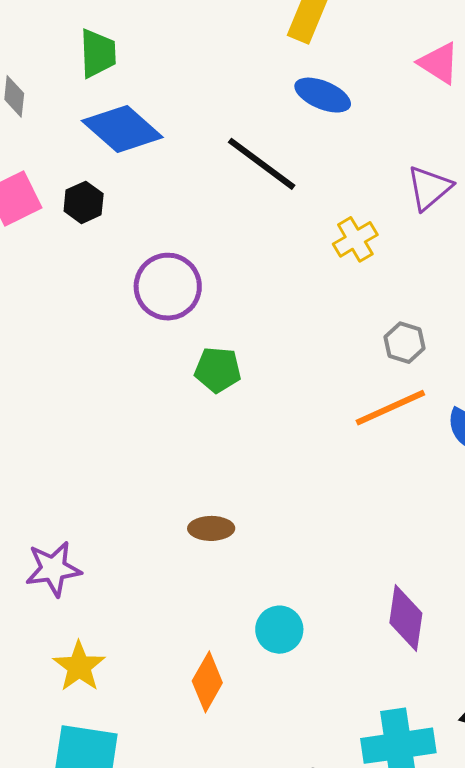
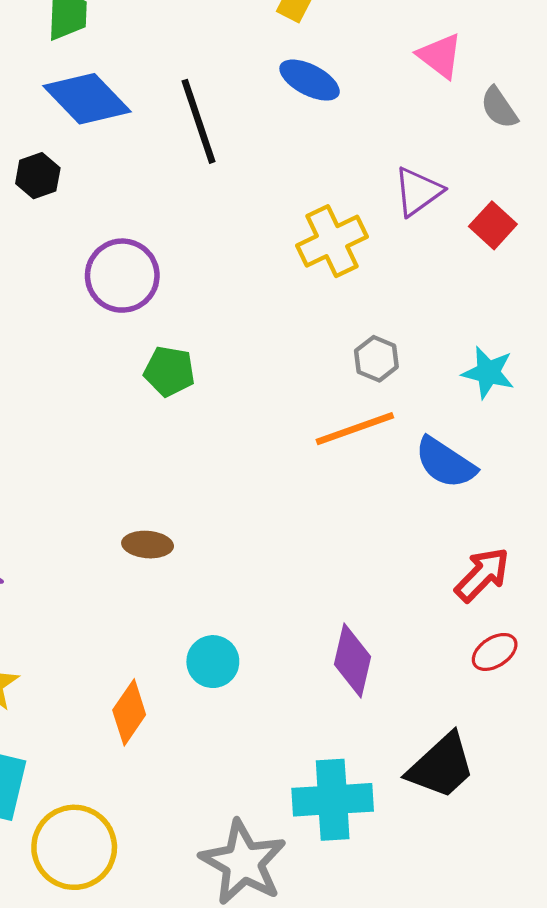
black line: (262, 164) -> (199, 121), moved, turned 30
yellow cross: (355, 239) -> (332, 241), size x1.4

